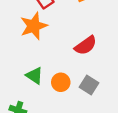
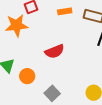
gray square: (89, 85) -> (52, 93), moved

